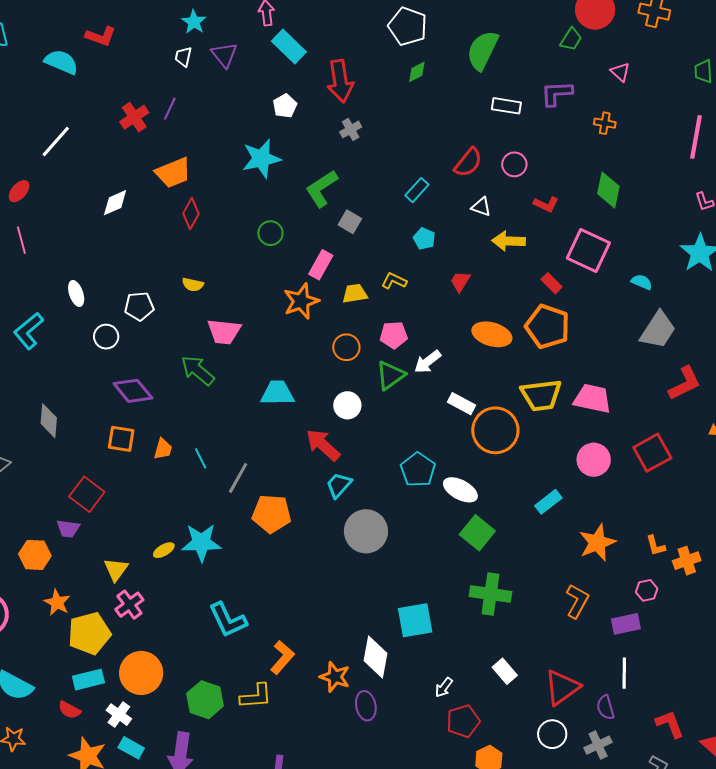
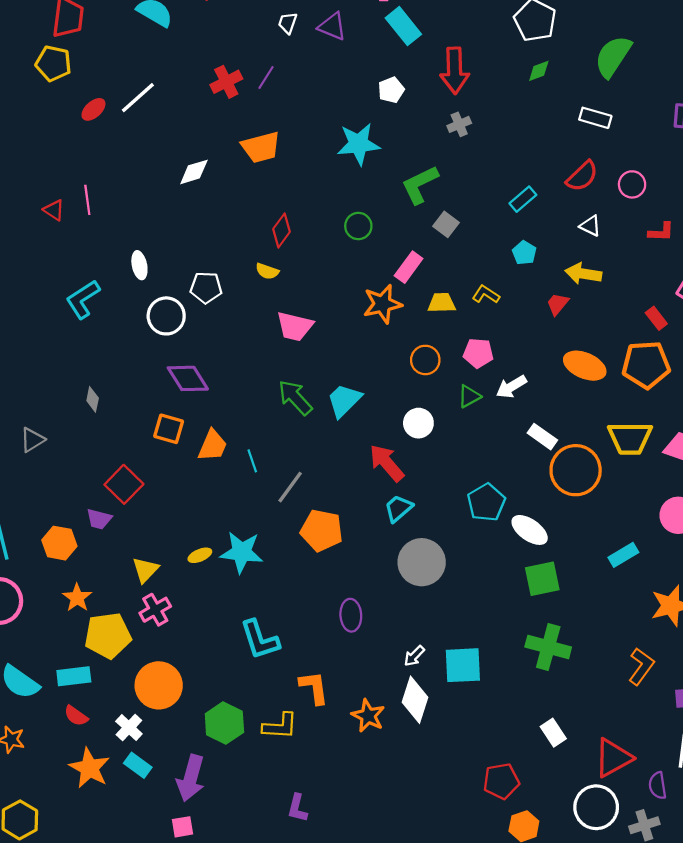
purple triangle: (224, 55) -> (332, 26), turned -36
white rectangle: (506, 106) -> (595, 118), moved
red ellipse: (19, 191) -> (93, 109), moved
red L-shape: (546, 204) -> (661, 232), turned -30
red diamond: (191, 214) -> (281, 230), moved
yellow arrow: (509, 241) -> (583, 274), moved
orange pentagon: (547, 327) -> (646, 365), turned -30
white circle: (106, 337) -> (166, 316), size x1.4
green arrow: (198, 370) -> (295, 398), moved
green triangle: (390, 375) -> (469, 396), size x0.7
cyan trapezoid: (277, 393) -> (344, 400), turned -51
gray diamond: (49, 421) -> (93, 399), size x0.7
orange trapezoid: (163, 449) -> (213, 445), size x1.4
green square: (477, 533) -> (542, 579), turned 32
orange L-shape: (282, 657) -> (314, 688), turned -56
cyan rectangle: (88, 680) -> (74, 676), moved
white arrow: (444, 687) -> (414, 656), moved
purple ellipse: (366, 706) -> (351, 615), moved
white circle: (552, 734) -> (596, 807), size x1.4

